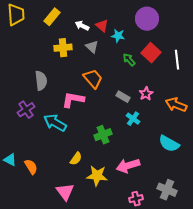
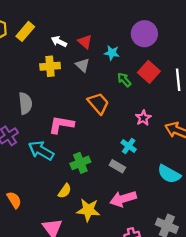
yellow rectangle: (52, 17) -> (25, 31), moved
white arrow: (82, 26) -> (59, 42), moved
red triangle: (102, 26) -> (85, 42), moved
orange trapezoid: (93, 79) -> (98, 103), moved
gray rectangle: (123, 97) -> (117, 166), moved
green cross: (103, 135) -> (80, 163), moved

